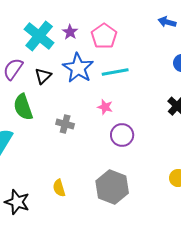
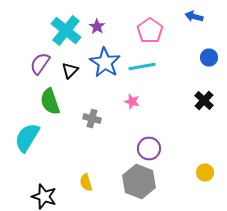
pink pentagon: (104, 36) -> (150, 30), moved
purple circle: (122, 135) -> (149, 148), moved

